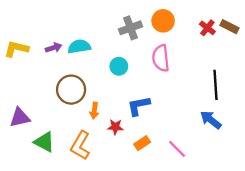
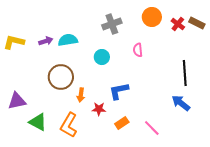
orange circle: (163, 21) -> (152, 17), moved
pink semicircle: (161, 58) -> (138, 50), size x0.6

